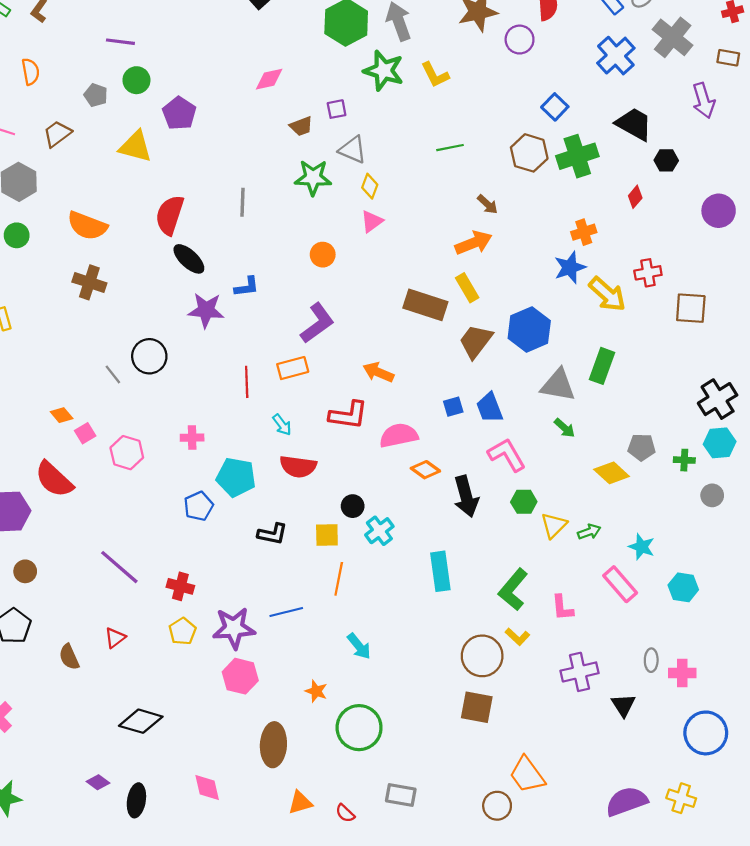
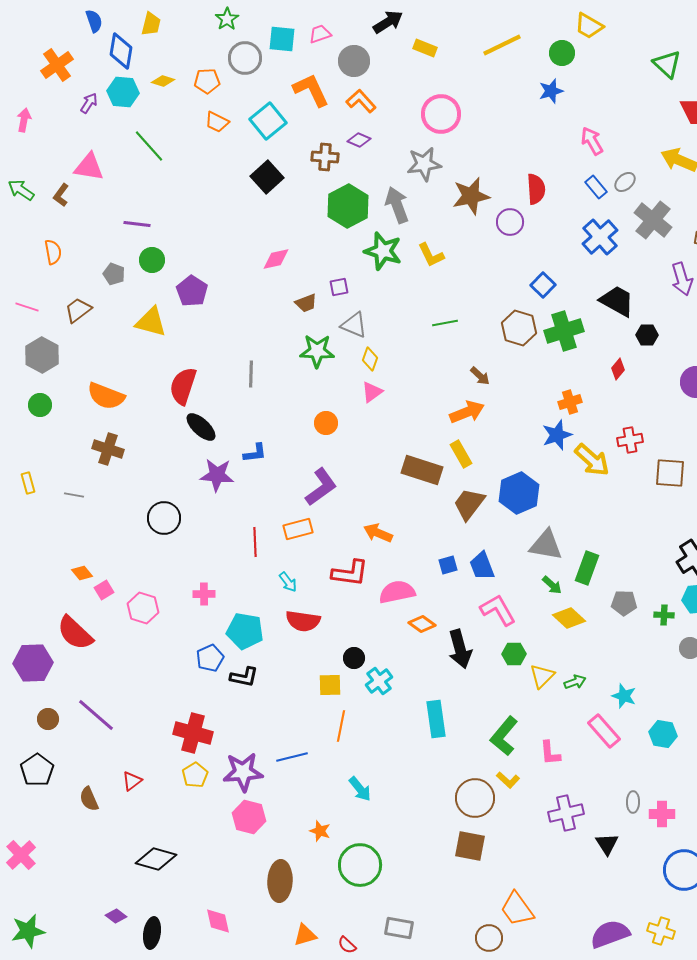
green rectangle: (602, 366) -> (587, 568), moved
gray line: (113, 374) -> (74, 495), moved, turned -42
yellow diamond: (612, 473) -> (569, 618), moved
black L-shape: (272, 534) -> (244, 677), moved
purple line: (119, 567) -> (96, 715), moved
red cross: (180, 586) -> (193, 733), size x1.5

